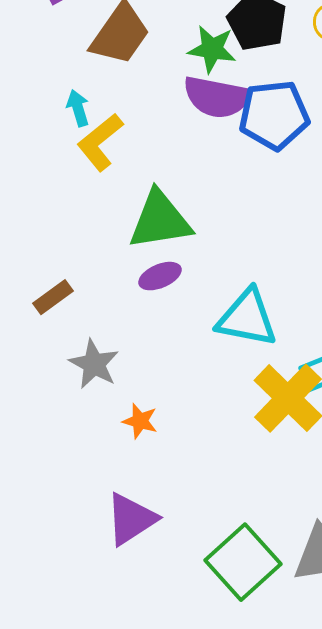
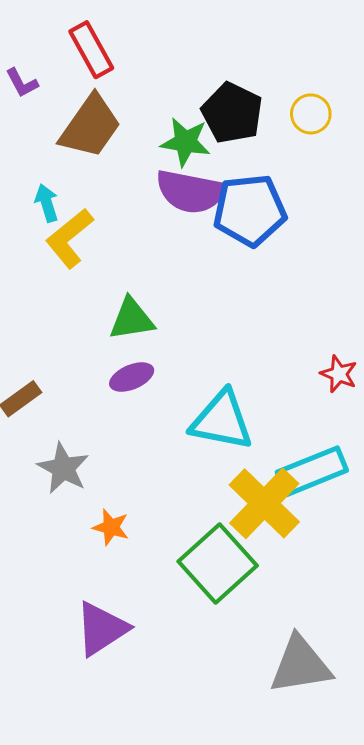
green triangle: (160, 220) -> (132, 319), size x0.7
green square: (243, 562) -> (218, 563), moved

